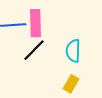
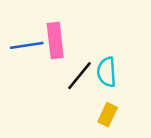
black line: (34, 50) -> (79, 76), moved

